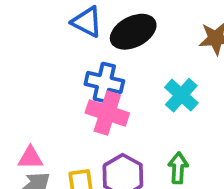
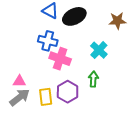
blue cross: (104, 82) -> (48, 41), moved
green arrow: (178, 168) -> (93, 79), moved

